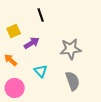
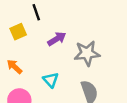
black line: (41, 15) -> (36, 12), moved
purple arrow: (32, 43) -> (57, 39), moved

